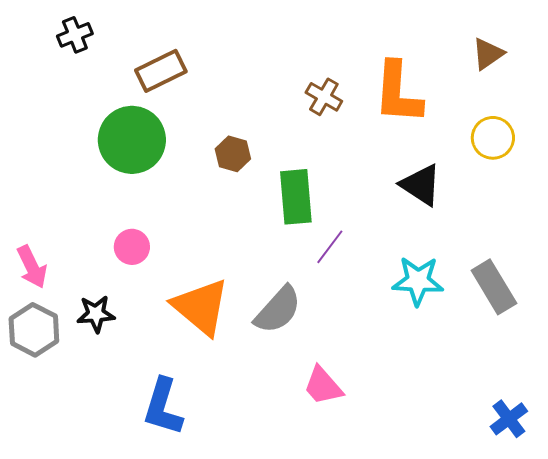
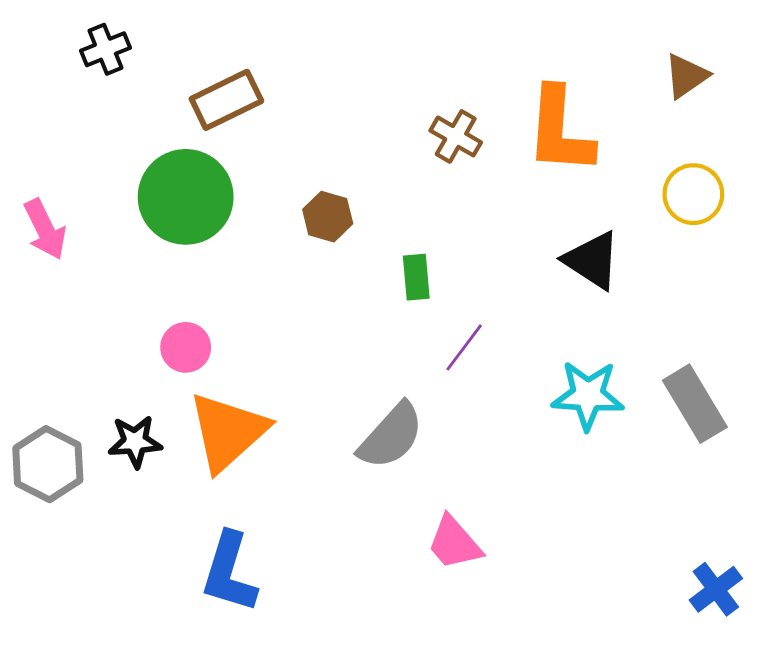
green rectangle: (296, 197) -> (416, 277), size x0.6
pink arrow: (32, 267) -> (45, 229), moved
orange triangle: (201, 307) -> (228, 432), moved, turned 38

